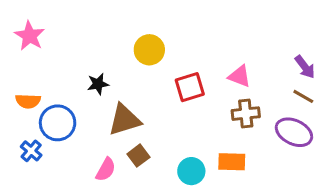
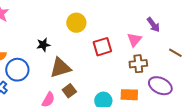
purple arrow: (305, 67) -> (153, 25), moved
pink triangle: (240, 76) -> (134, 40), turned 49
purple ellipse: (294, 132) -> (160, 86), moved

